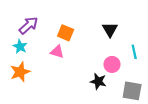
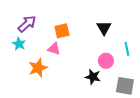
orange square: (66, 33) -> (62, 31), turned -35
orange star: (20, 72) -> (38, 68), moved

